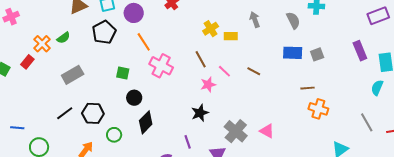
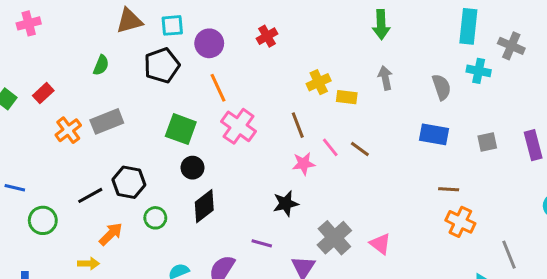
green semicircle: (63, 38) -> (101, 65), turned -40
orange cross: (42, 44) -> (68, 130), moved
gray square: (317, 54) -> (487, 142), moved
brown line: (254, 71) -> (360, 149), moved
green square: (123, 73) -> (181, 129), size x1.5
black line: (65, 113) -> (90, 195), moved
gray line: (367, 122) -> (509, 255), moved
purple line: (188, 142) -> (262, 243), turned -64

